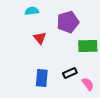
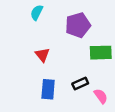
cyan semicircle: (32, 11) -> (37, 12), turned -56
red triangle: (40, 38) -> (42, 55), moved

